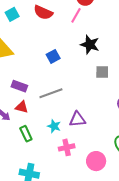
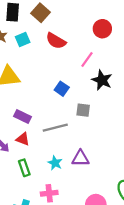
pink line: (76, 15) -> (87, 60), moved
blue square: (53, 56) -> (62, 89), turned -32
gray square: (102, 72) -> (83, 110), moved
pink cross: (67, 147) -> (49, 193), moved

